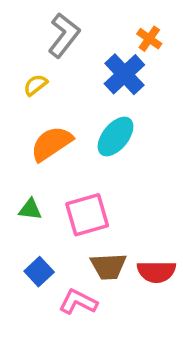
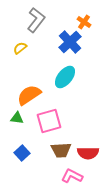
orange semicircle: (51, 144) -> (29, 95), moved
pink L-shape: (78, 302) -> (72, 176), moved

